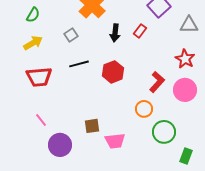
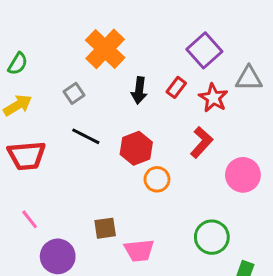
red star: (185, 59) -> (213, 98), moved
black line: (79, 64) -> (86, 136), turned 42
red L-shape: (157, 82) -> (201, 142), moved
orange circle: (144, 109) -> (157, 179), moved

